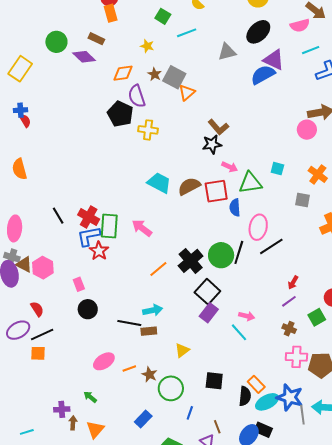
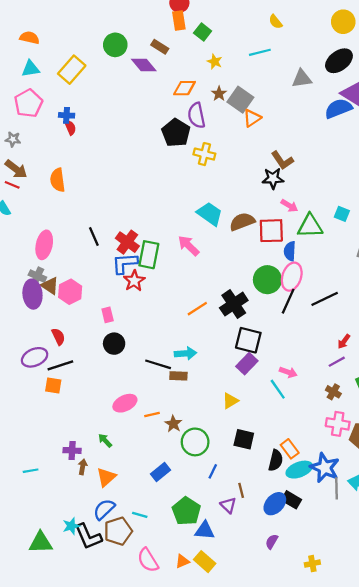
green square: (163, 16) -> (203, 32), moved
pink ellipse: (258, 227) -> (292, 277), moved
pink arrow: (142, 228) -> (189, 246), moved
green circle: (221, 255) -> (267, 280), moved
black square: (207, 292) -> (248, 340), turned -35
yellow triangle: (182, 350) -> (230, 401), moved

